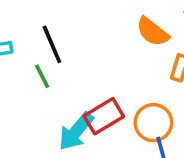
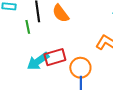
orange semicircle: (153, 32) -> (61, 13), moved

